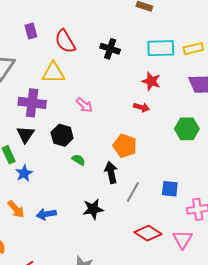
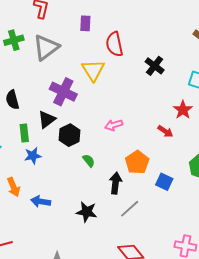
yellow triangle: (53, 73) -> (93, 70), turned 40
pink arrow: (84, 105) -> (114, 125), moved, turned 102
black hexagon: (62, 135) -> (69, 135), moved
blue square: (170, 189) -> (164, 182), moved

